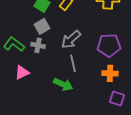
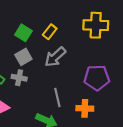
gray arrow: (71, 39) -> (55, 57), moved
orange cross: (110, 73) -> (85, 108), moved

